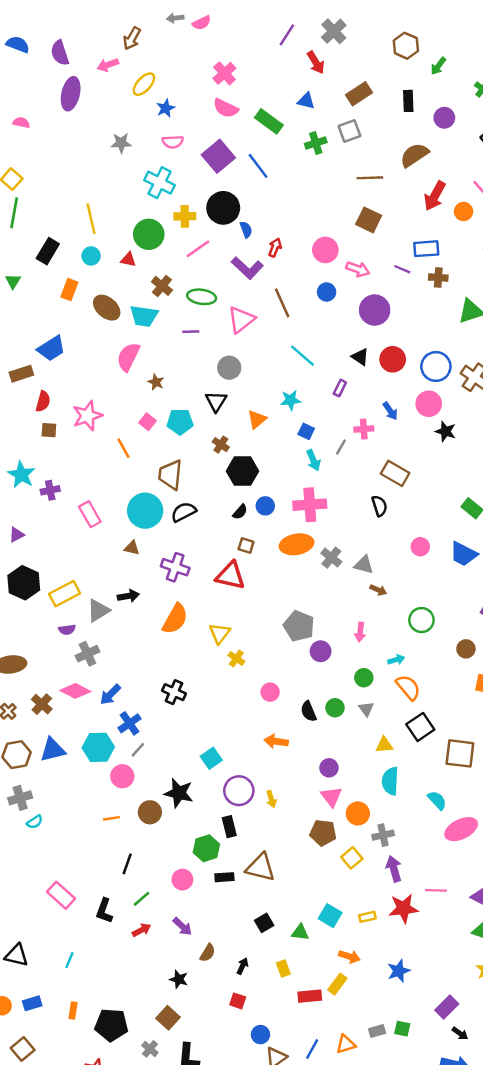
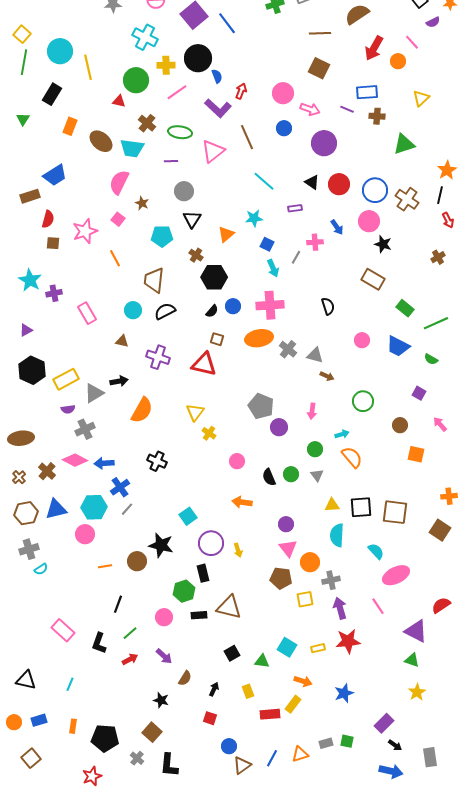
cyan circle: (91, 256) -> (60, 51), moved, size x1.6
gray circle: (229, 368) -> (184, 191), moved
purple rectangle: (340, 388) -> (295, 208), turned 56
pink square: (148, 422) -> (118, 219), moved
brown rectangle: (395, 473) -> (373, 279), moved
cyan circle: (145, 511) -> (133, 310), size x0.6
orange semicircle: (175, 619) -> (142, 410), moved
blue arrow: (110, 695) -> (104, 463), turned 42
black square: (420, 727) -> (361, 507), moved, turned 30
pink circle: (122, 776) -> (85, 534), moved
yellow square: (352, 858) -> (305, 599), turned 30
pink line: (436, 890) -> (378, 606), moved, turned 54

